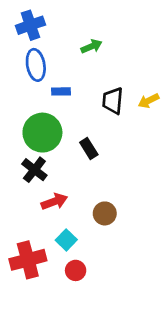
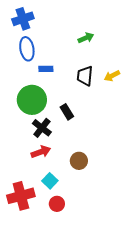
green arrow: (91, 46) -> (86, 38), moved
black cross: (34, 170) -> (42, 128), moved

